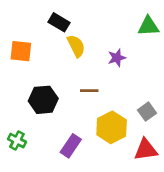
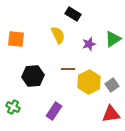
black rectangle: (59, 22) -> (73, 14), moved
green triangle: (148, 26) -> (113, 39), moved, turned -30
yellow hexagon: (112, 127) -> (89, 82), moved

